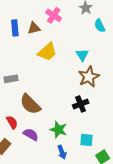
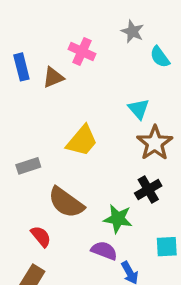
blue rectangle: (15, 28) -> (21, 67), moved
yellow trapezoid: (47, 52) -> (82, 141), moved
green star: (58, 130) -> (118, 219), moved
purple semicircle: (31, 134) -> (104, 251), moved

